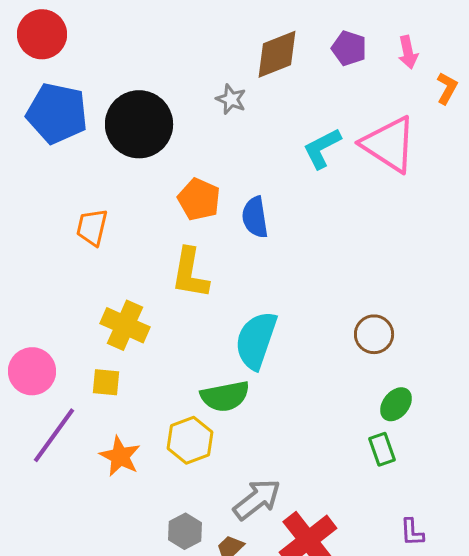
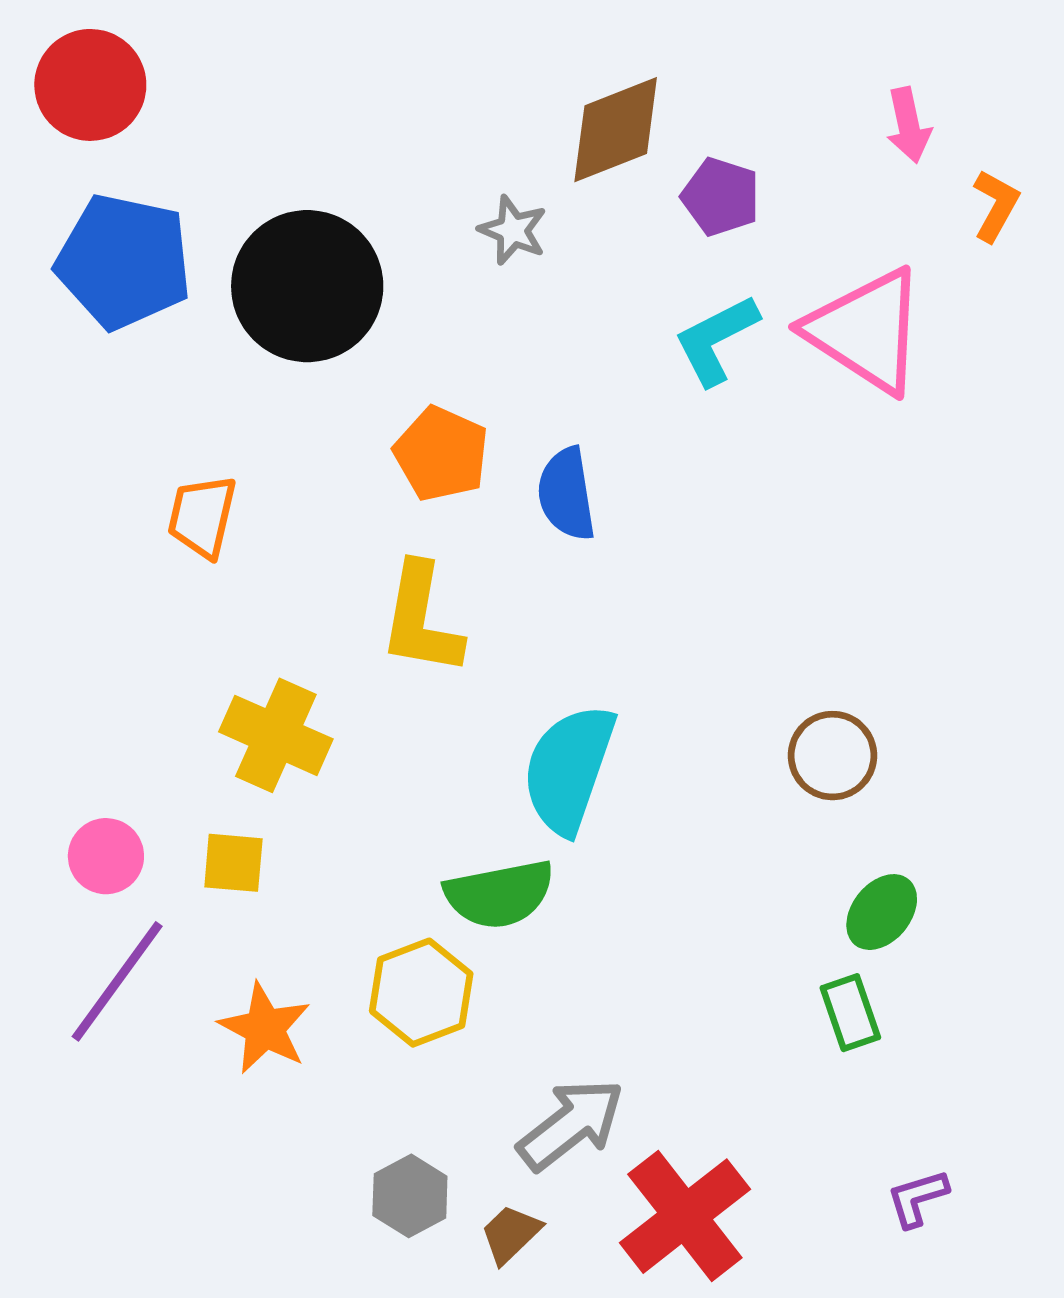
purple pentagon: (349, 48) -> (721, 197), moved
pink circle: (32, 371) -> (106, 856), moved, size x0.7
purple L-shape: (412, 532) -> (917, 1198), turned 76

